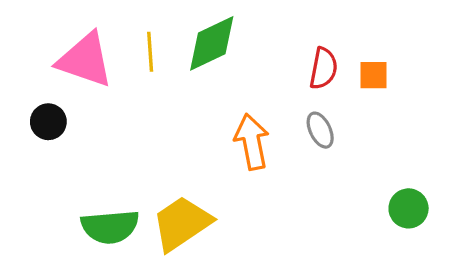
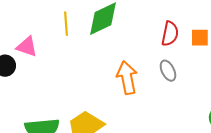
pink triangle: (85, 60) -> (27, 47), moved, size x0.6

